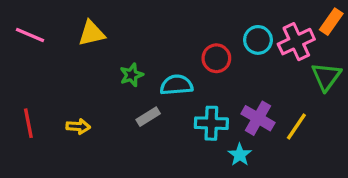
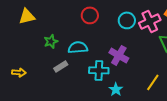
red circle: (216, 58) -> (90, 15), moved
purple cross: (258, 118) -> (119, 55), moved
yellow line: (296, 126) -> (153, 82), moved

